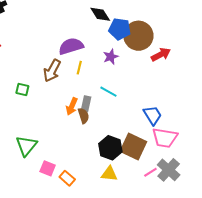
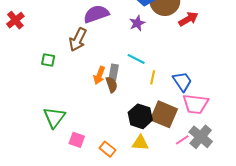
yellow line: (79, 68) -> (153, 77), moved
orange rectangle: (67, 178) -> (108, 149), moved

